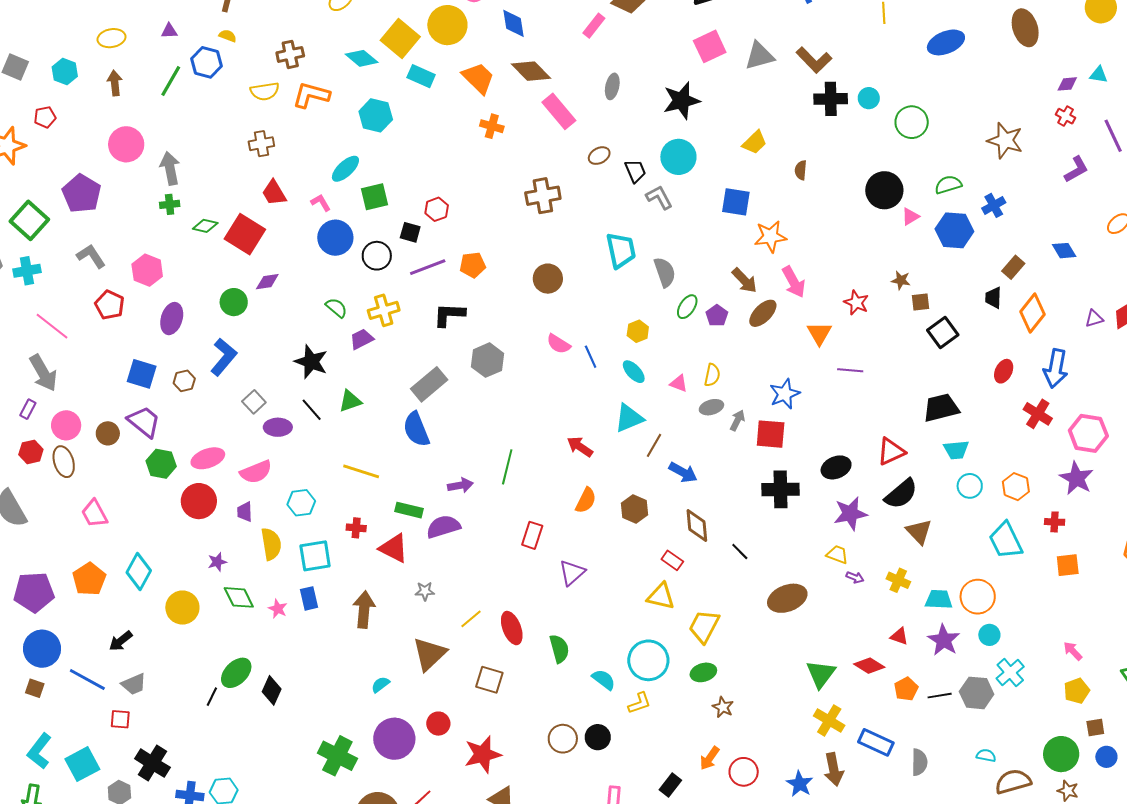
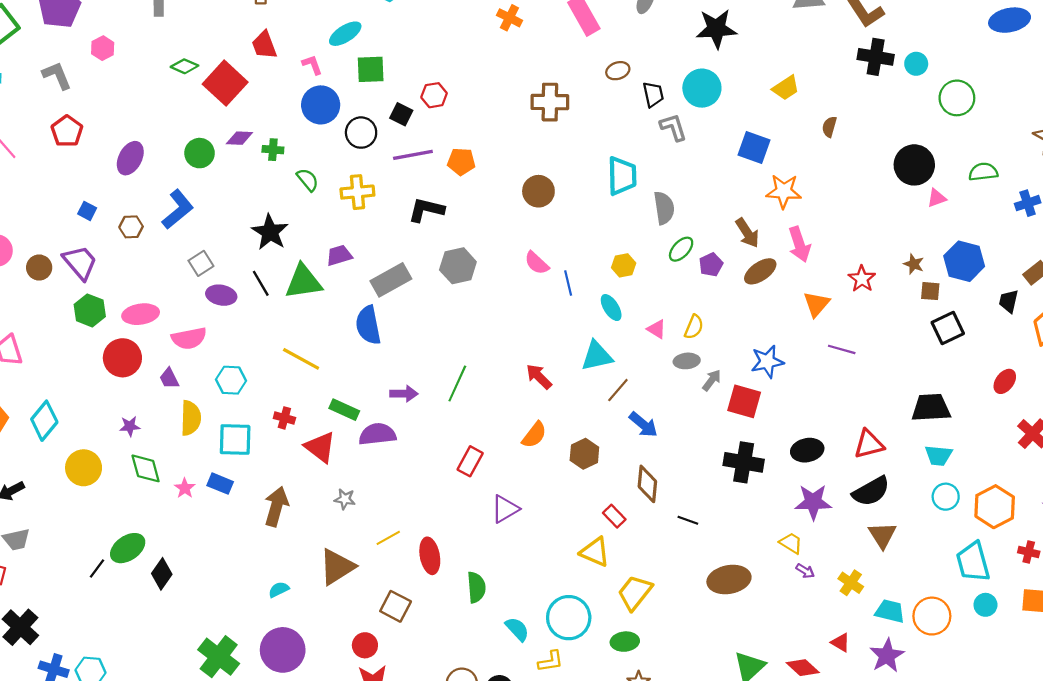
green cross: (170, 204) -> (273, 150), moved
blue hexagon: (954, 230) -> (964, 261), moved
pink hexagon: (147, 270) -> (103, 48), moved, size x0.7
purple trapezoid: (362, 339) -> (339, 255), moved
blue square: (142, 374) -> (87, 211), size x0.6
green triangle: (350, 401) -> (303, 282), size x1.5
orange hexagon: (1016, 487) -> (995, 507), size x1.4
purple trapezoid: (245, 512) -> (169, 378), turned -35
black line: (740, 552) -> (688, 520), turned -36
blue rectangle: (309, 598) -> (220, 484), turned -65
cyan circle: (989, 635) -> (985, 605), moved
red circle: (438, 724) -> (365, 645), moved

